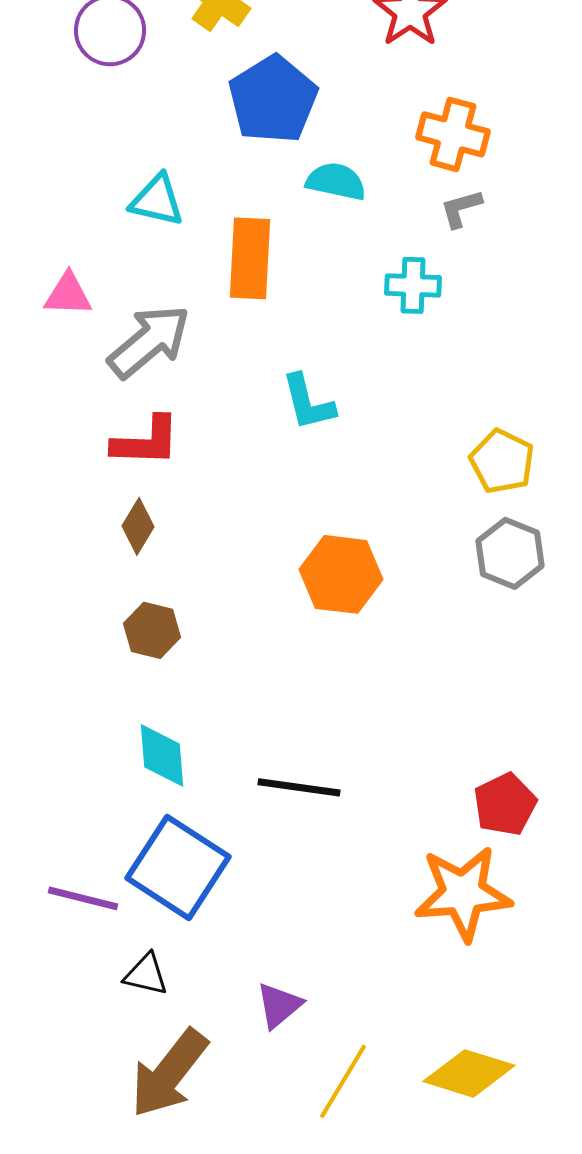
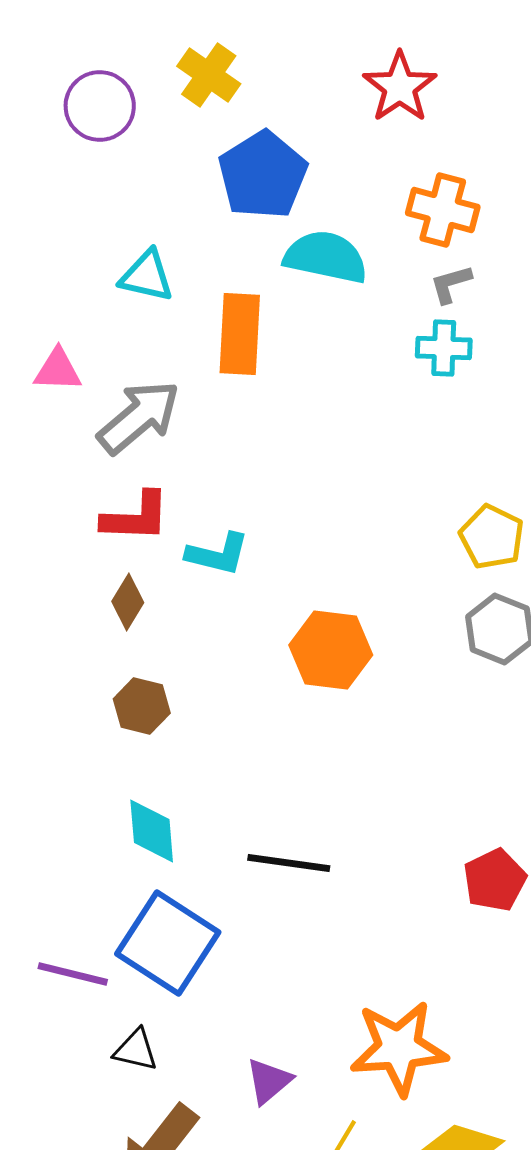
cyan semicircle: (336, 181) -> (326, 257), size x1.4
cyan cross: (413, 285) -> (444, 348), moved
cyan L-shape: (308, 402) -> (218, 554), moved, turned -62
orange star: (463, 893) -> (399, 1048), moved

